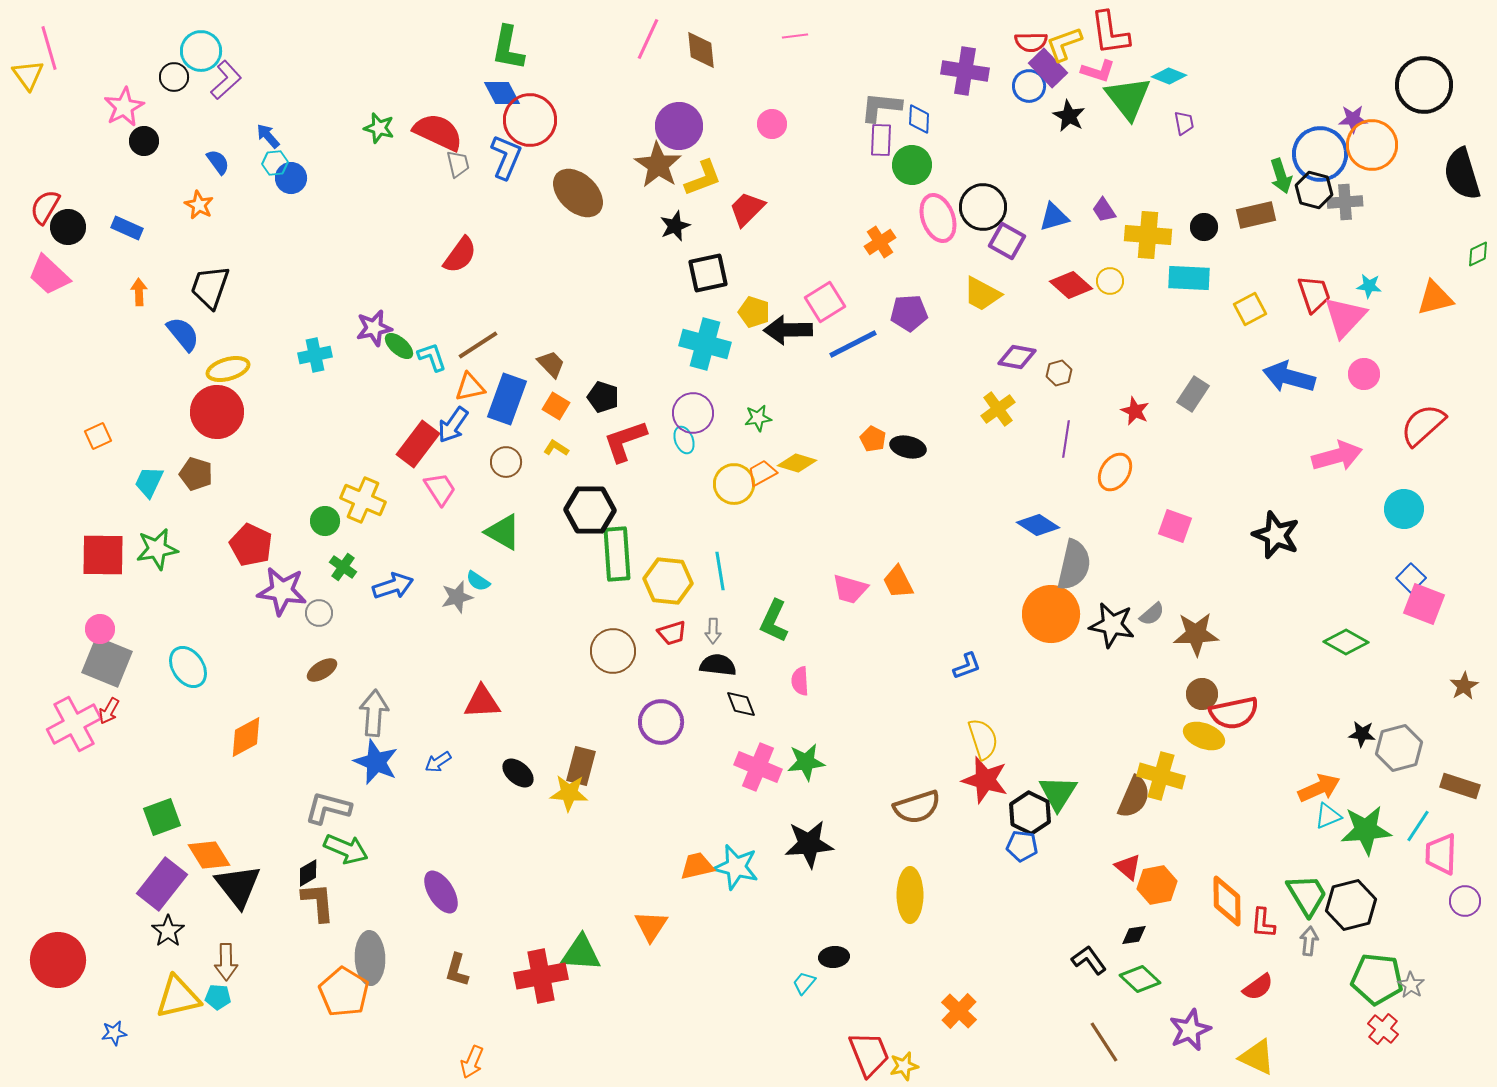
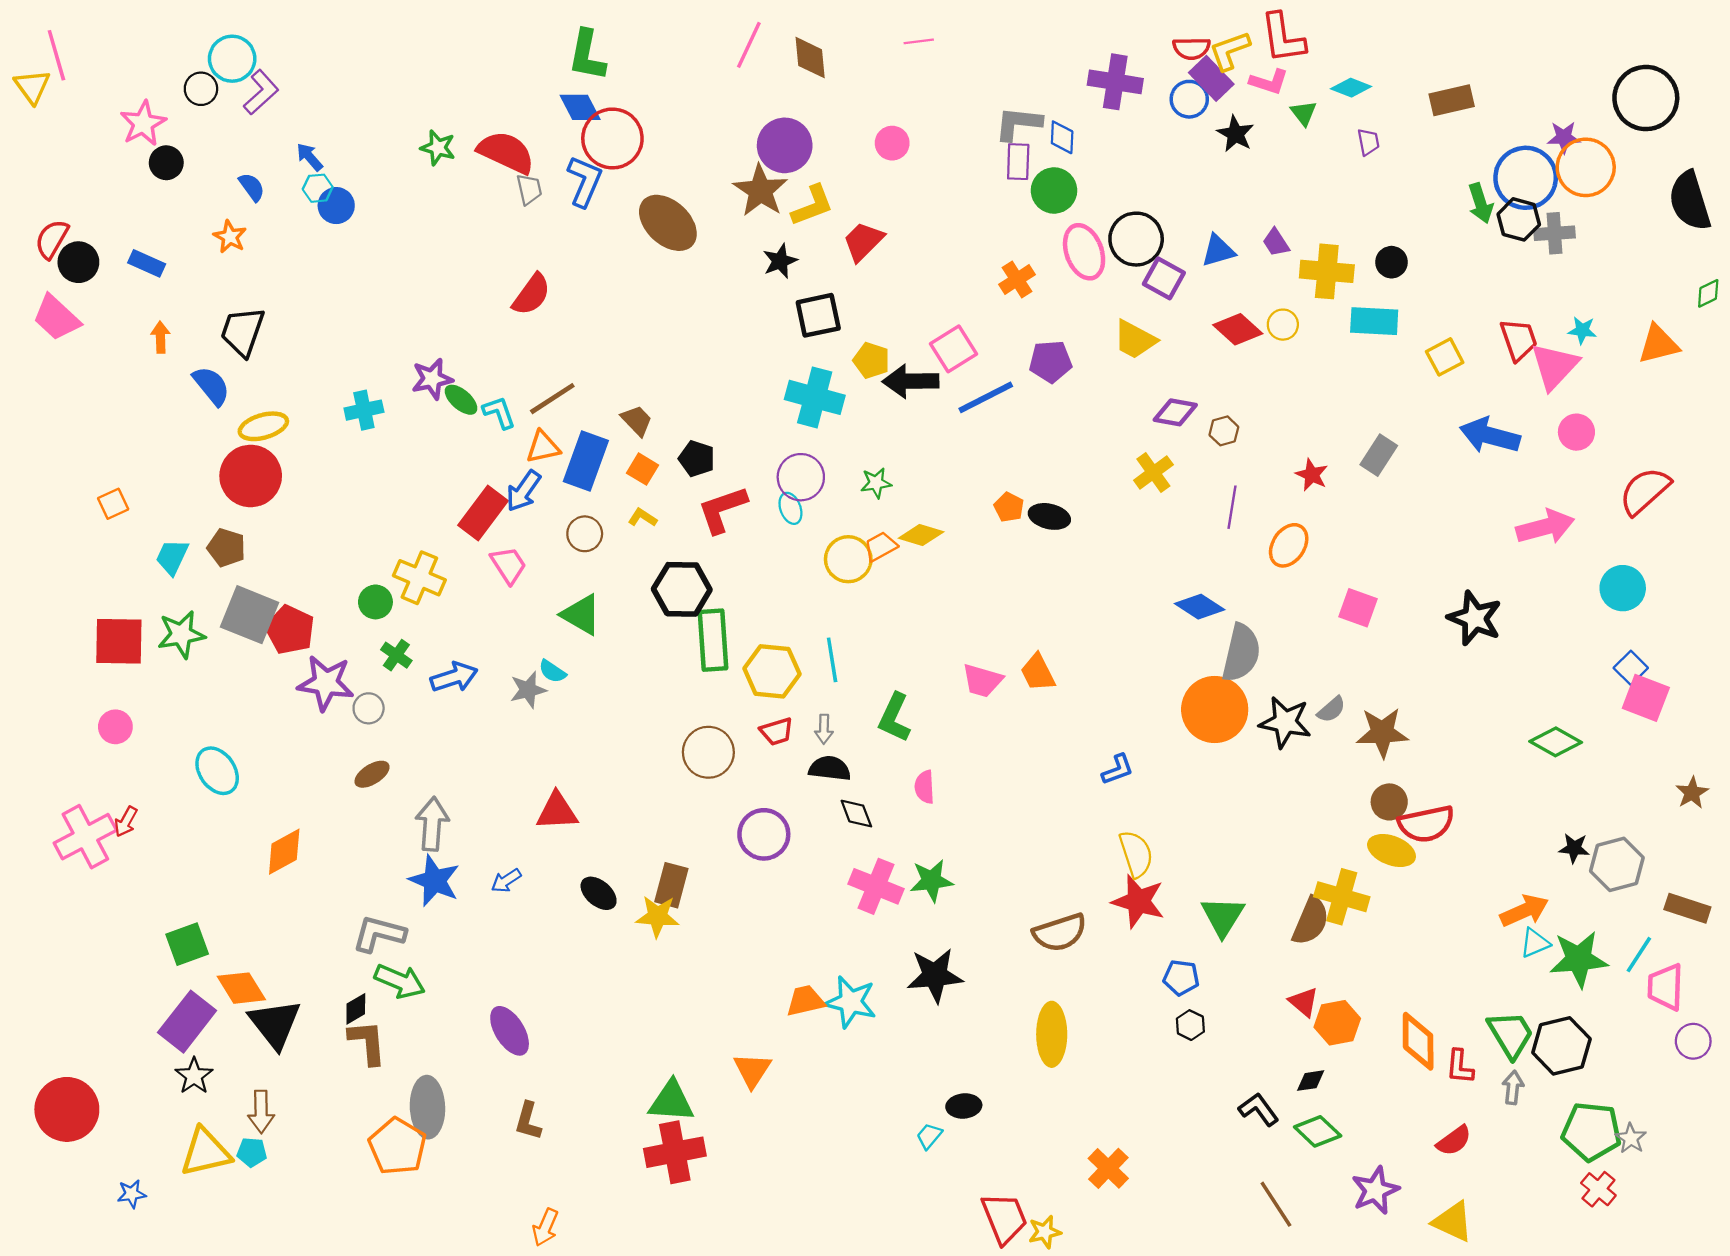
green triangle: (1128, 98) -> (1304, 113), size x0.5
brown rectangle: (1256, 215) -> (1452, 100), moved
gray square: (107, 662) -> (249, 615), moved
black hexagon: (1030, 813) -> (1190, 1025), moved, size x0.6
red cross: (541, 976) -> (675, 1152), moved

